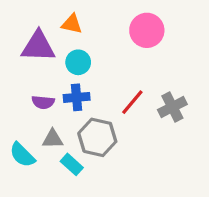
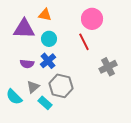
blue cross: (77, 97) -> (48, 61), turned -35
red line: (132, 102) -> (84, 42), moved, turned -66
gray triangle: (53, 139) -> (33, 87), turned -40

